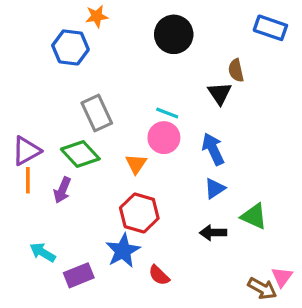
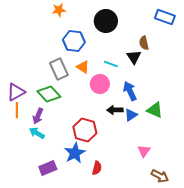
blue hexagon: (70, 47) -> (74, 41), moved
cyan line: (167, 113) -> (111, 64), moved
orange triangle: (136, 164) -> (83, 67), moved, turned -32
green triangle: (254, 216) -> (155, 110), moved
black arrow: (213, 233) -> (115, 110), moved
cyan arrow: (43, 252) -> (37, 133), moved
red semicircle: (159, 275) -> (97, 168), turned -120
pink triangle: (282, 277) -> (144, 151), moved

